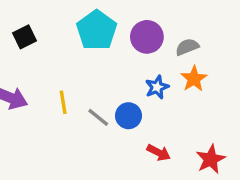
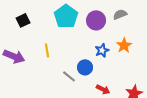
gray semicircle: (187, 47) -> (120, 14), moved
yellow line: (63, 102) -> (47, 50), moved
gray line: (98, 117) -> (69, 76), moved

